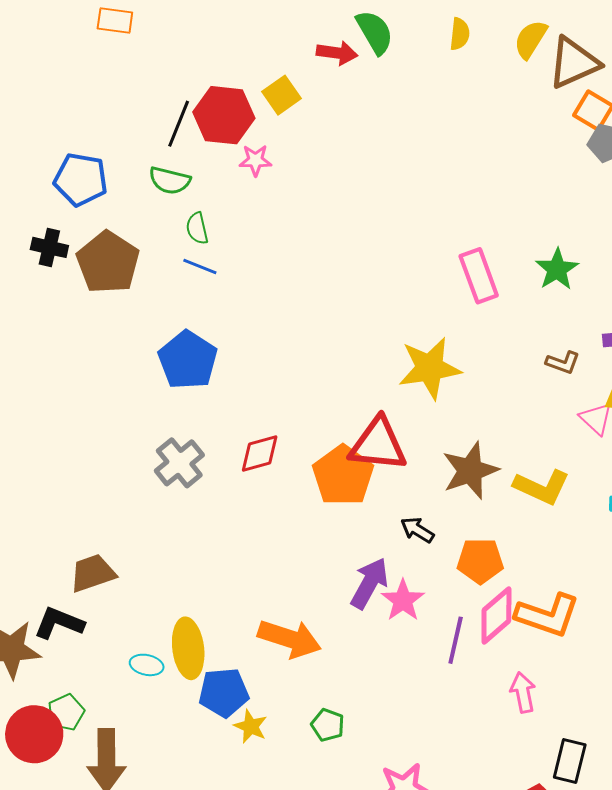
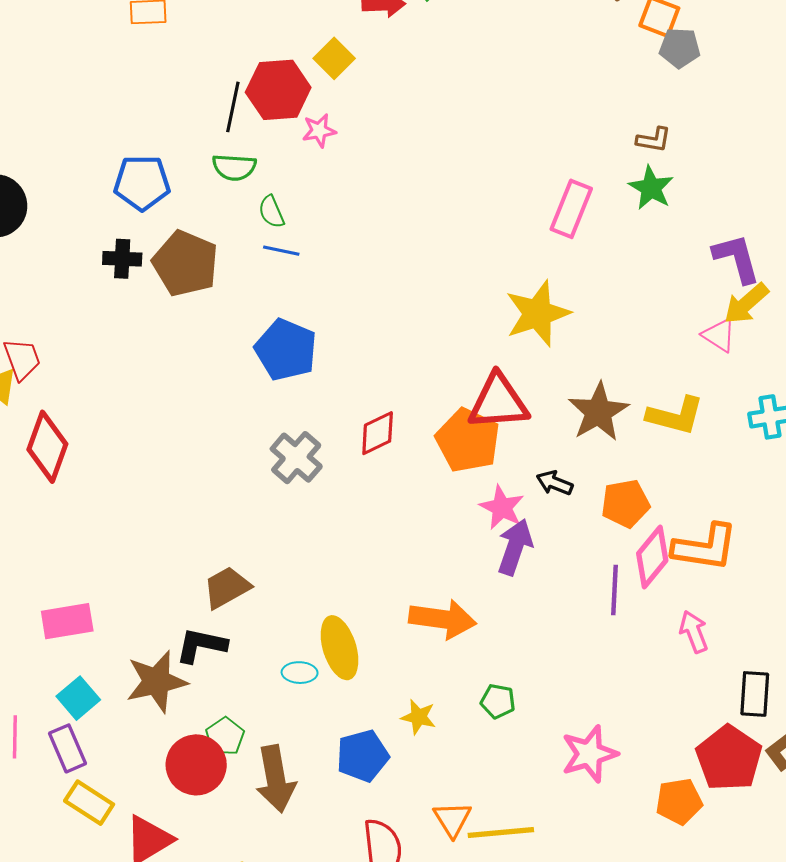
pink rectangle: (479, 276) -> (571, 209), turned 52
brown L-shape: (563, 363) -> (654, 140), moved
pink star: (403, 600) -> (502, 508), moved
blue pentagon: (224, 693) -> (363, 756), moved

